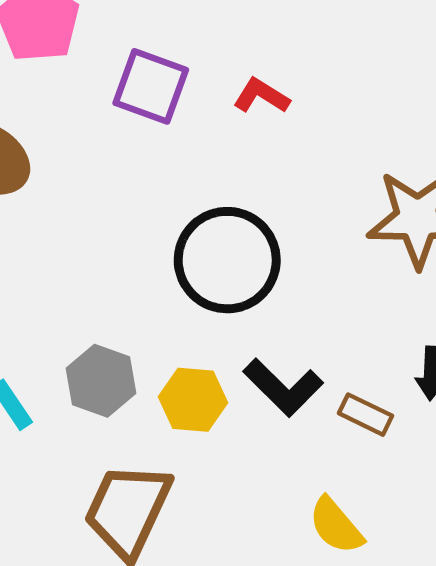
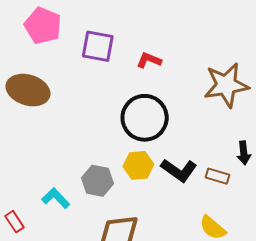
red L-shape: (261, 96) -> (149, 60), moved
yellow hexagon: (193, 400) -> (138, 165), moved

